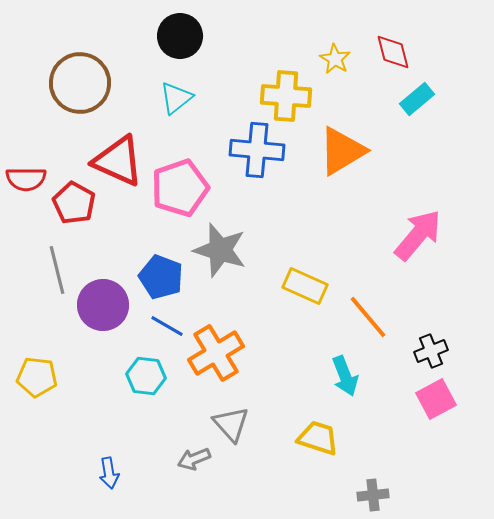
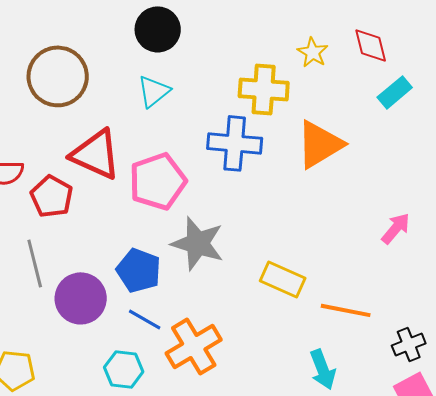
pink arrow: (418, 235) -> (396, 228), size x0.6
orange line: (368, 317) -> (346, 310), turned -39

